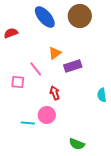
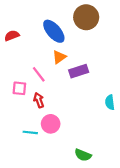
blue ellipse: (45, 17) -> (54, 31), moved
red arrow: (55, 93) -> (39, 100), moved

